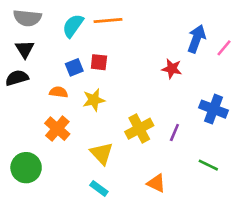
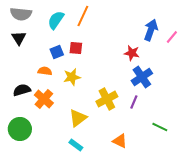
orange line: (108, 21) -> (83, 16), turned -60
black semicircle: (17, 78) -> (22, 90), moved
blue cross: (214, 109) -> (142, 77), moved, turned 35
yellow triangle: (102, 153) -> (78, 118), turned 36

